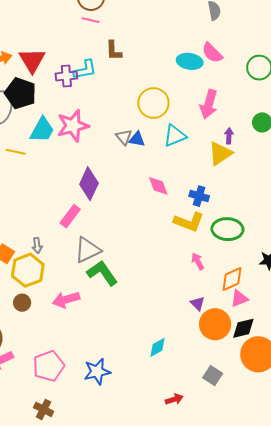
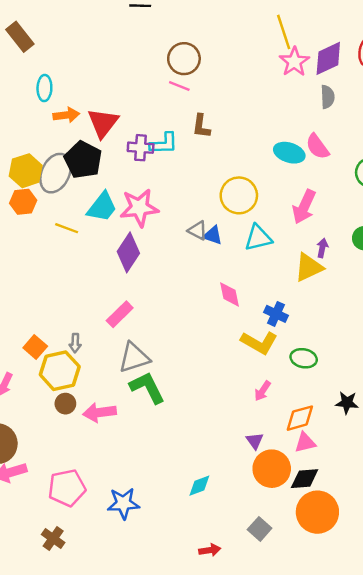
gray triangle: (124, 137) -> (197, 230), turned -30
purple diamond: (89, 184) -> (128, 252), moved
green ellipse: (227, 229) -> (304, 358), size x0.7
pink arrow: (198, 261) -> (262, 391), turned -126
brown circle: (22, 303) -> (65, 404), moved

